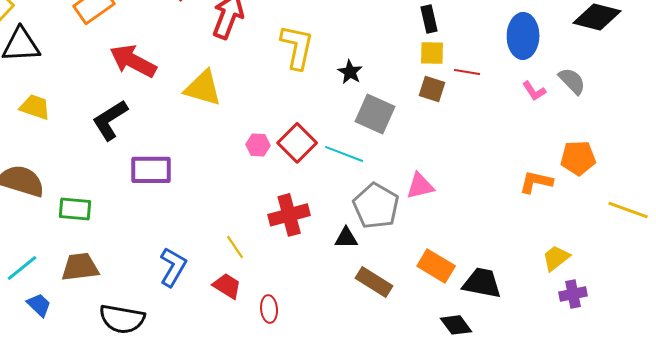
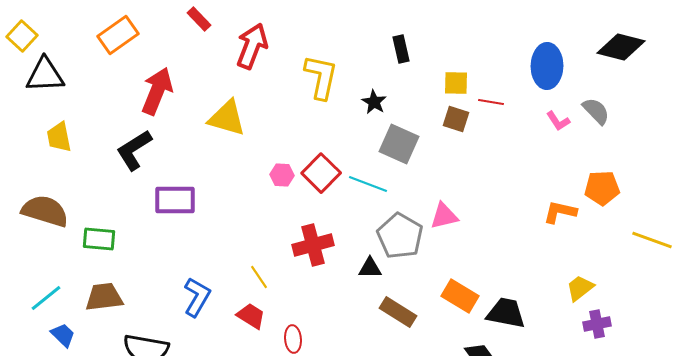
black rectangle: (429, 19) -> (401, 49), moved
red arrow: (133, 61) -> (157, 91), turned 84
yellow trapezoid: (35, 107) -> (59, 137), turned -120

